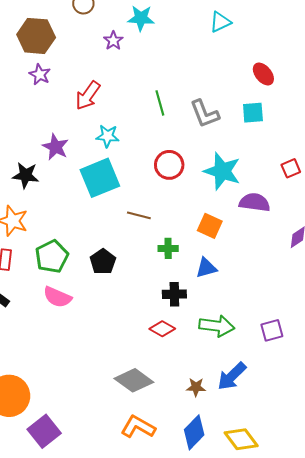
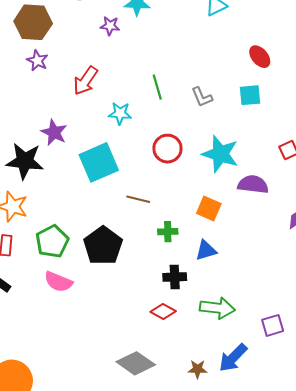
purple star: (113, 41) -> (110, 26), turned -30
gray L-shape: (205, 114) -> (202, 97), size x0.7
cyan star: (108, 136) -> (120, 113), moved
black star: (26, 175) -> (25, 161), size x1.4
black pentagon: (103, 262) -> (103, 246), size x1.5
purple square: (272, 330) -> (273, 325), moved

